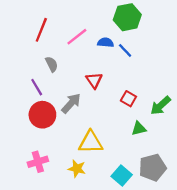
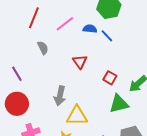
purple line: (37, 87) -> (17, 74), moved
gray arrow: (71, 103) -> (60, 96), moved, turned 150
red circle: (42, 115) -> (17, 104), moved
green triangle: (139, 128) -> (119, 104), size x1.5

